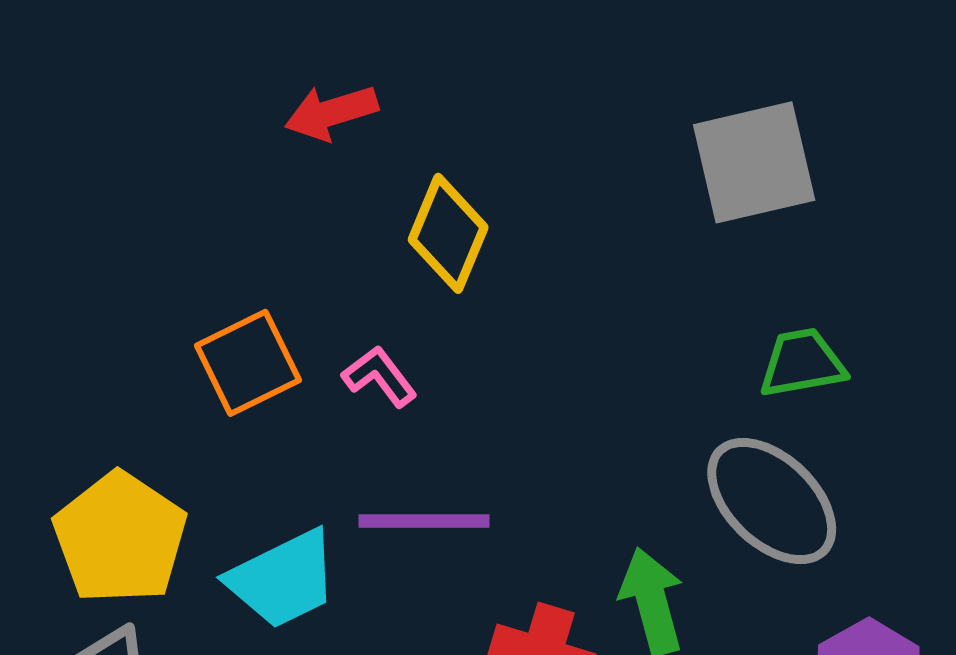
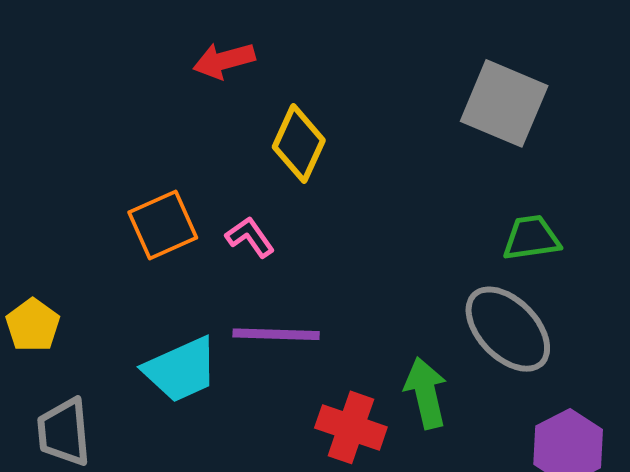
gray square: (754, 162) -> (504, 103), turned 34
yellow pentagon: (120, 538) -> (33, 325), moved, size x0.6

